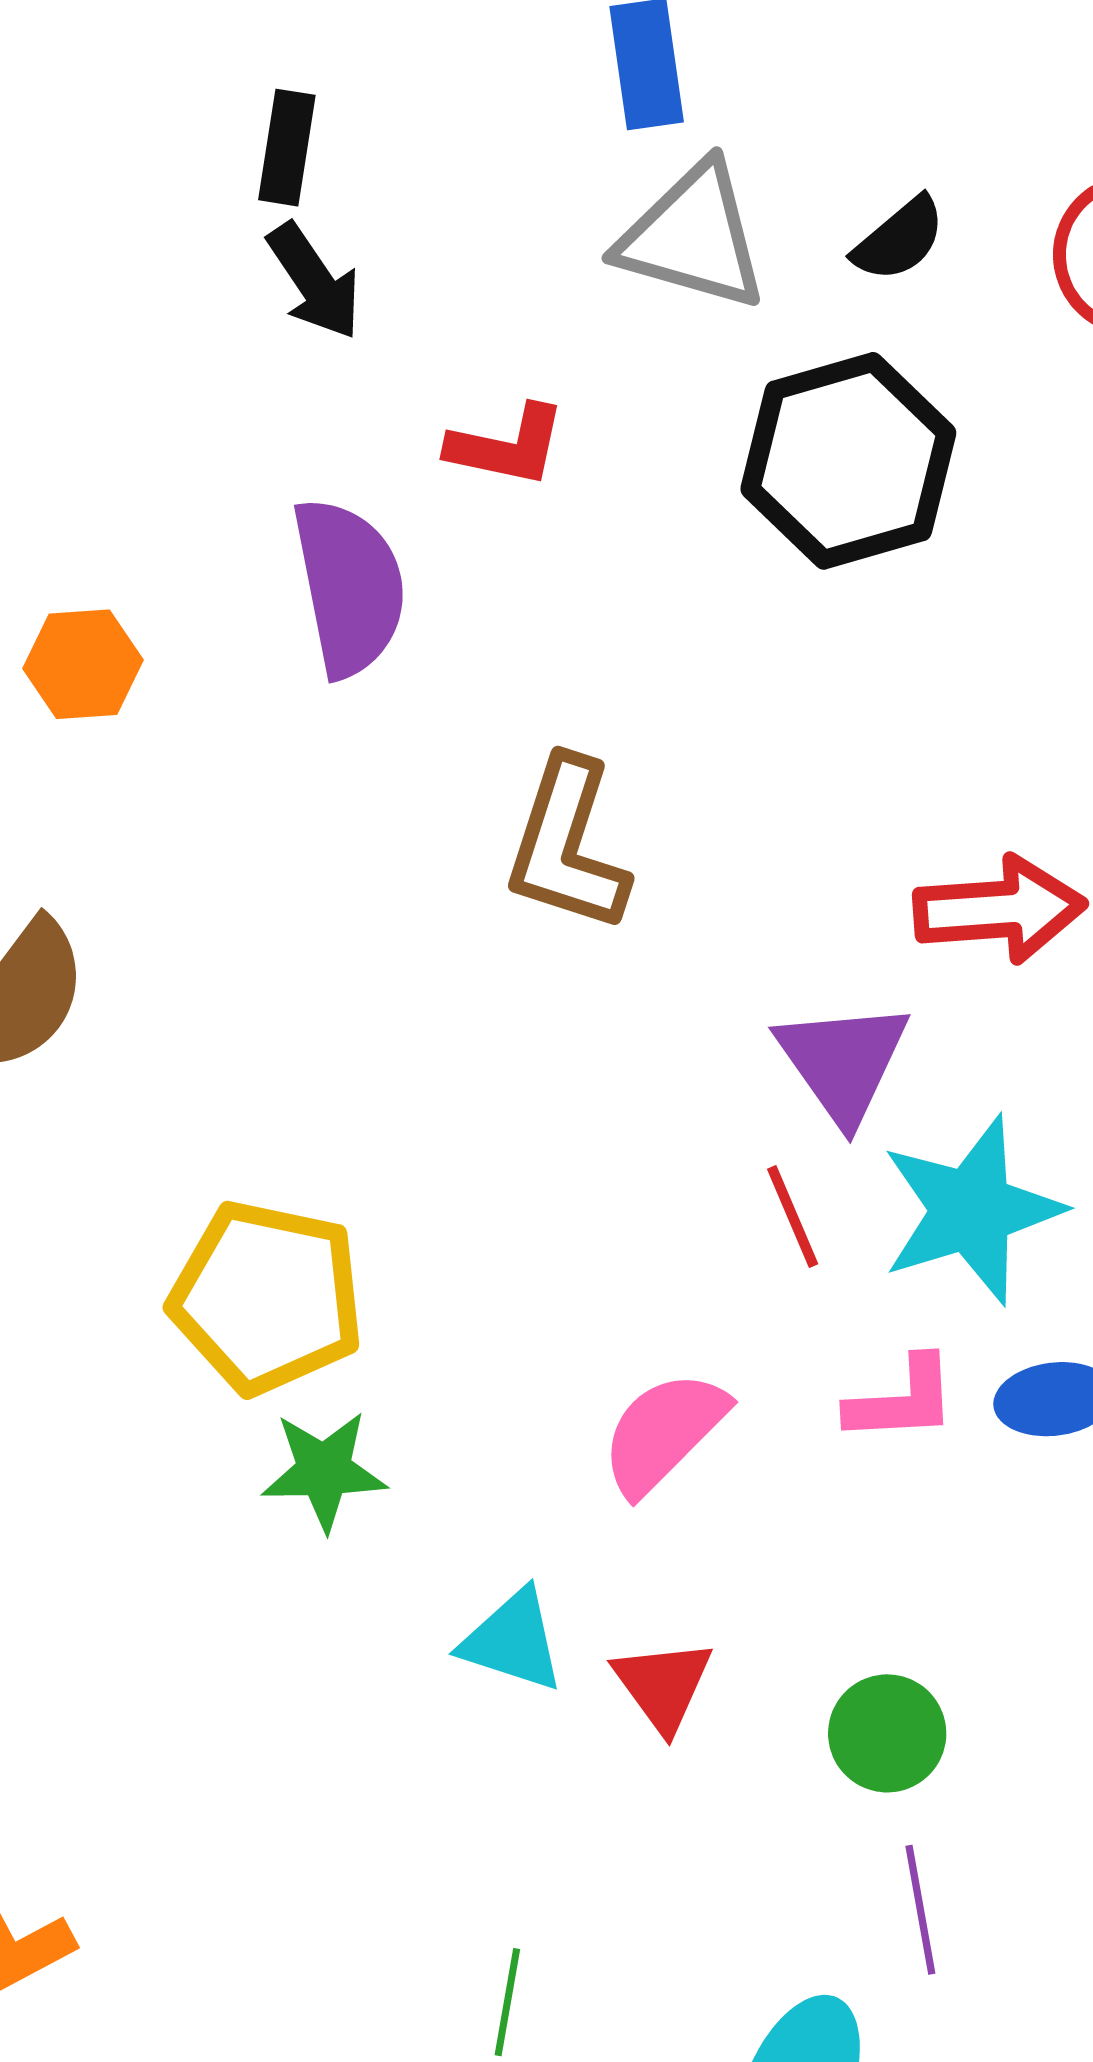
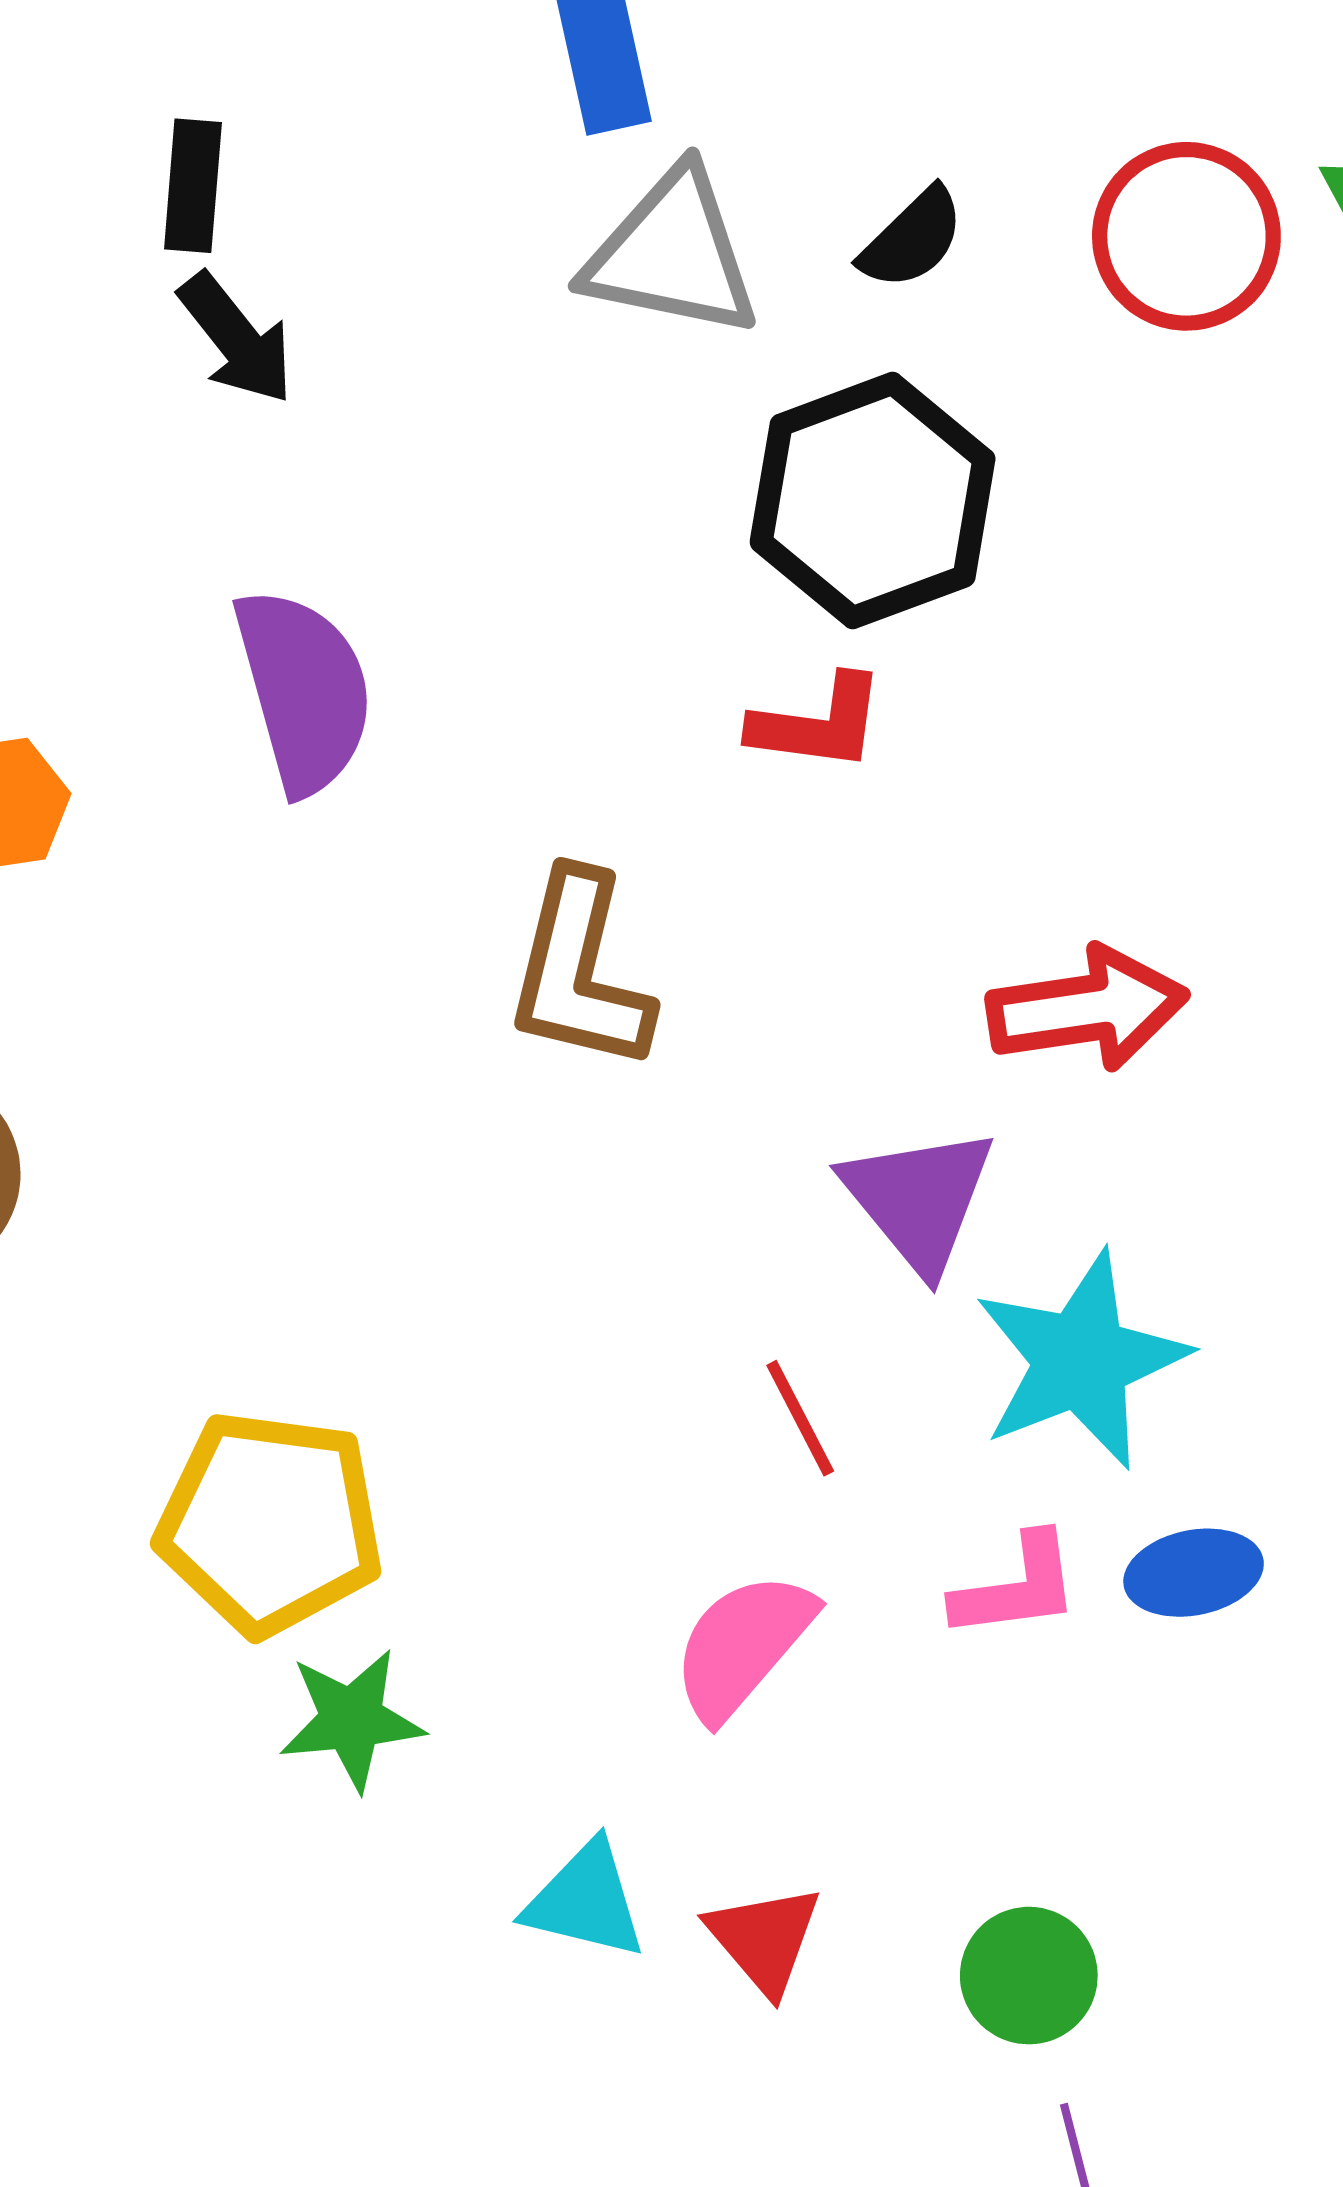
red L-shape: (507, 446) -> (818, 723), moved
red line: (793, 1216) -> (800, 1418), moved

